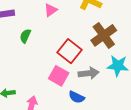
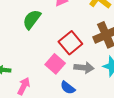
green semicircle: (25, 36) -> (32, 19), size x1.5

